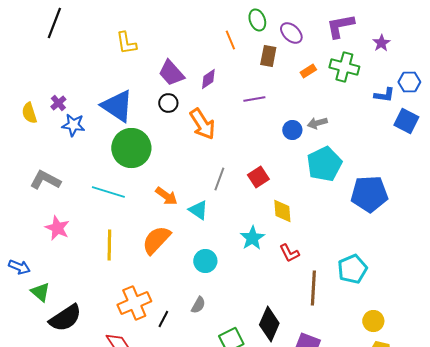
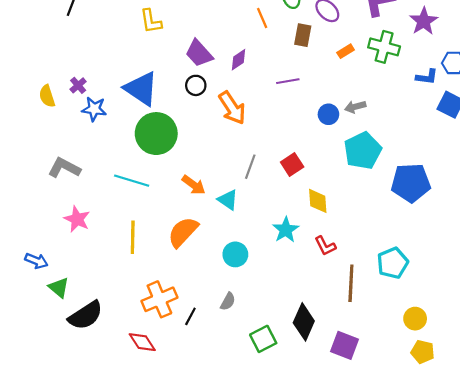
purple star: (381, 43) -> (424, 21), size x1.5

